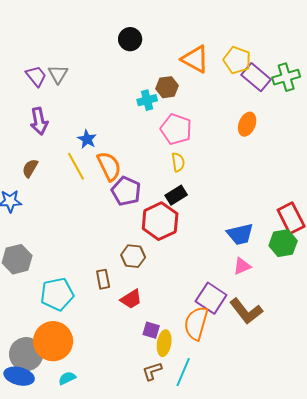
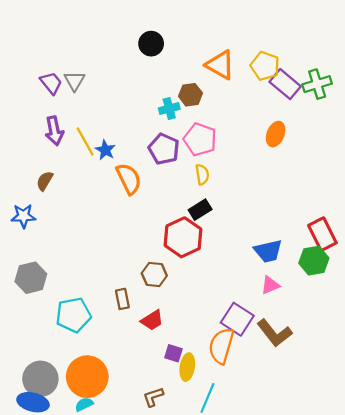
yellow line: (76, 166) -> (85, 142), moved
purple pentagon: (126, 191) -> (164, 149), moved
orange circle: (53, 341) -> (87, 377), moved
brown L-shape: (152, 371) -> (153, 397), moved

